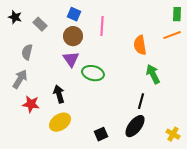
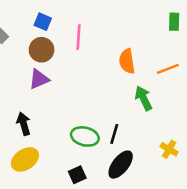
orange line: (172, 35) -> (168, 69), moved
purple triangle: (71, 59) -> (39, 79), turned 42
green ellipse: (93, 73) -> (85, 136), moved
black line: (141, 101) -> (114, 134), moved
yellow cross: (173, 134) -> (169, 149), moved

